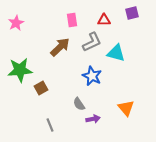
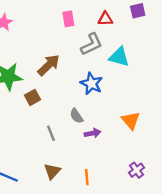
brown arrow: (60, 47) -> (49, 65), moved
gray line: (50, 125) -> (51, 133), moved

